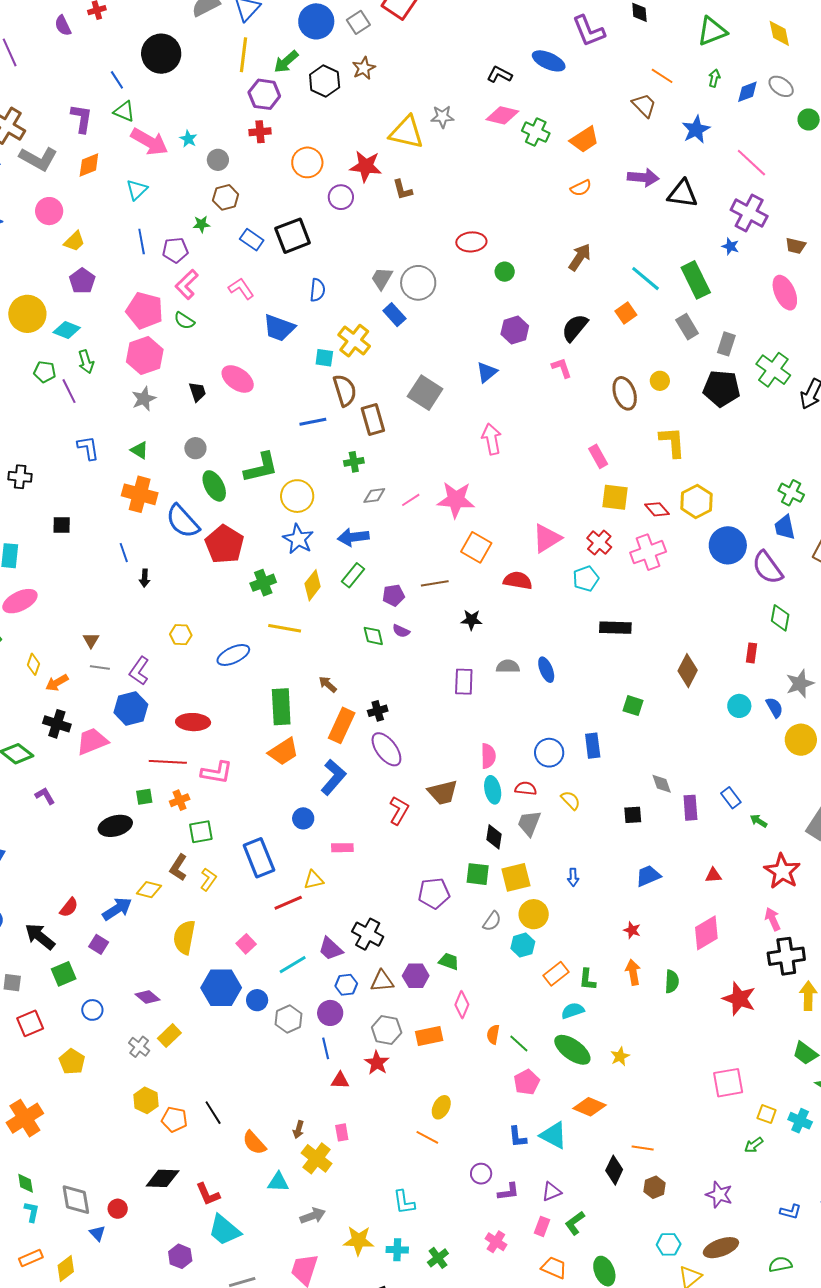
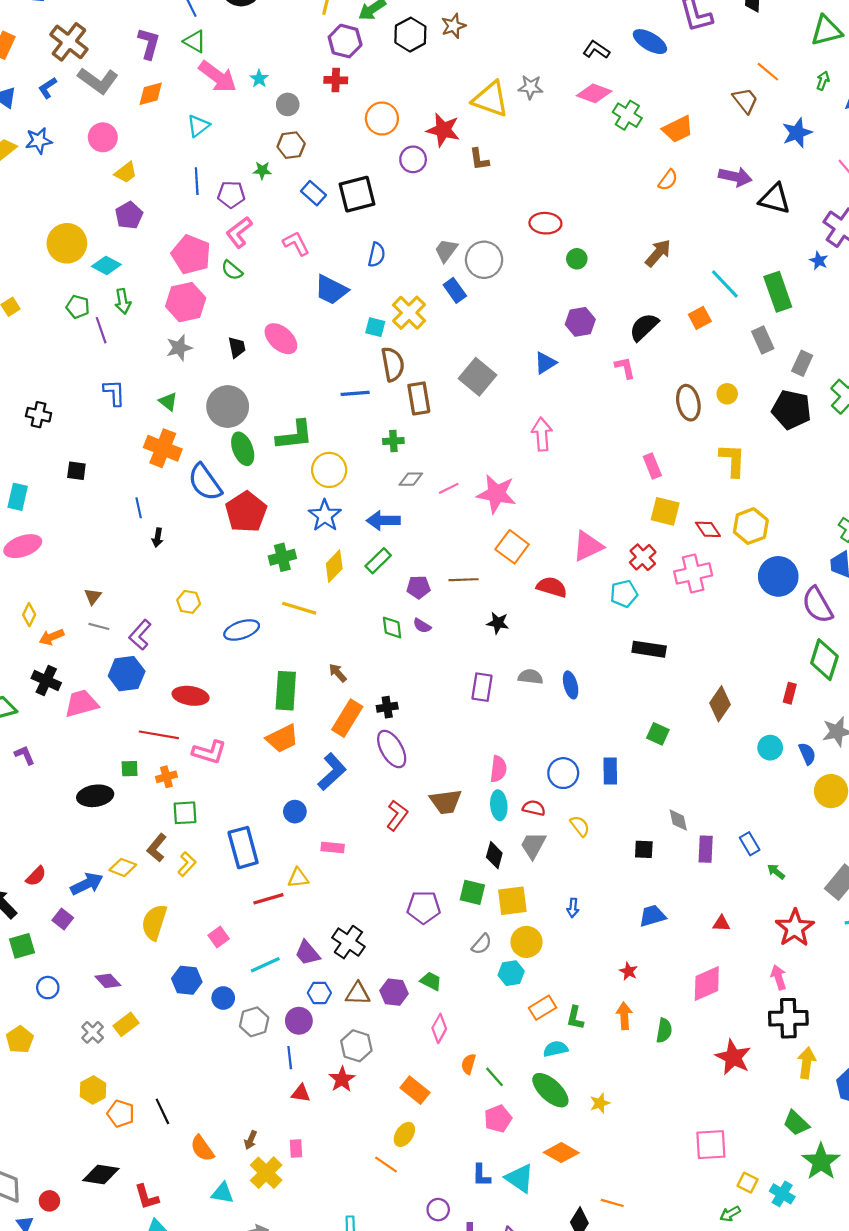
orange semicircle: (581, 188) -> (668, 180), turned -35
gray circle: (195, 448) -> (228, 407), size x1.8
green diamond: (780, 618) -> (824, 660), size x1.4
blue hexagon: (221, 988) -> (187, 980), size x0.7
orange rectangle: (429, 1036) -> (415, 1090), moved, turned 44

